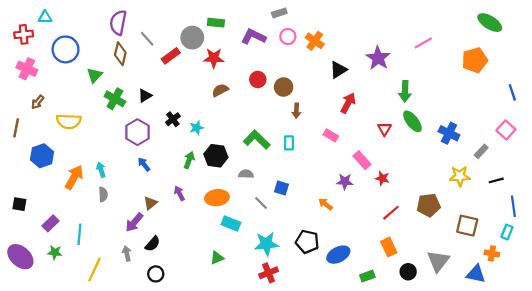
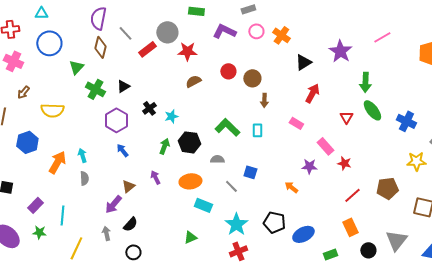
cyan triangle: (45, 17) -> (41, 13), moved
green rectangle: (216, 23) -> (196, 11), moved
cyan star: (266, 244) -> (236, 224), turned -30

